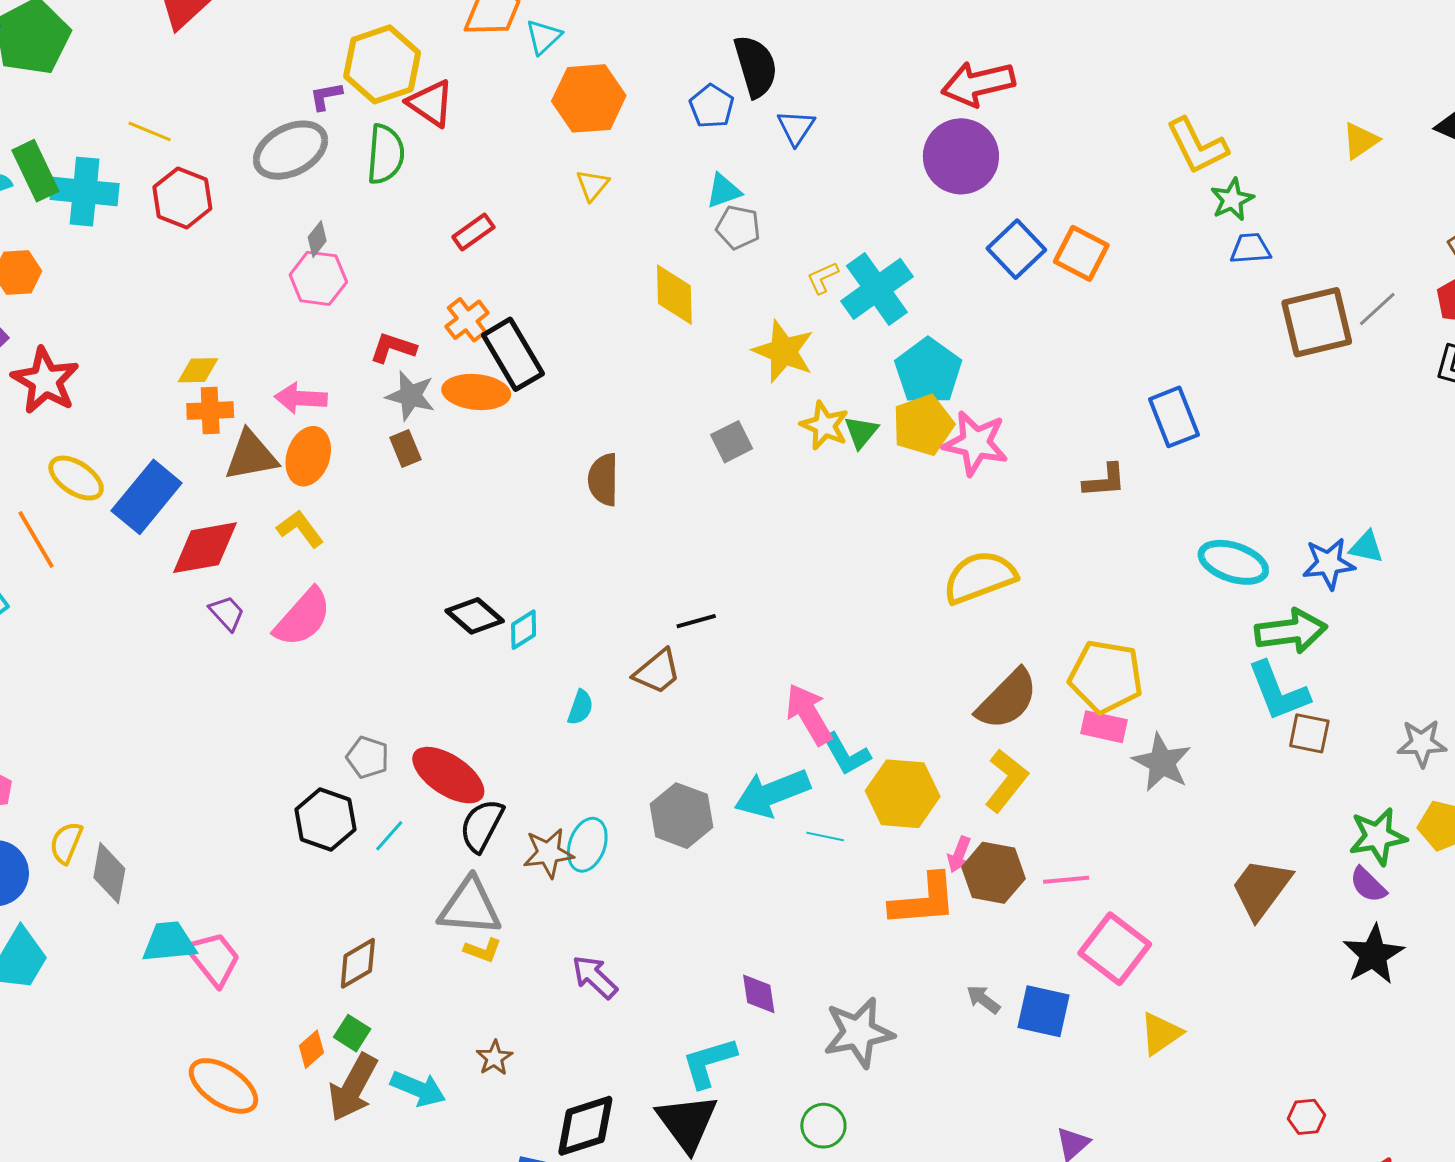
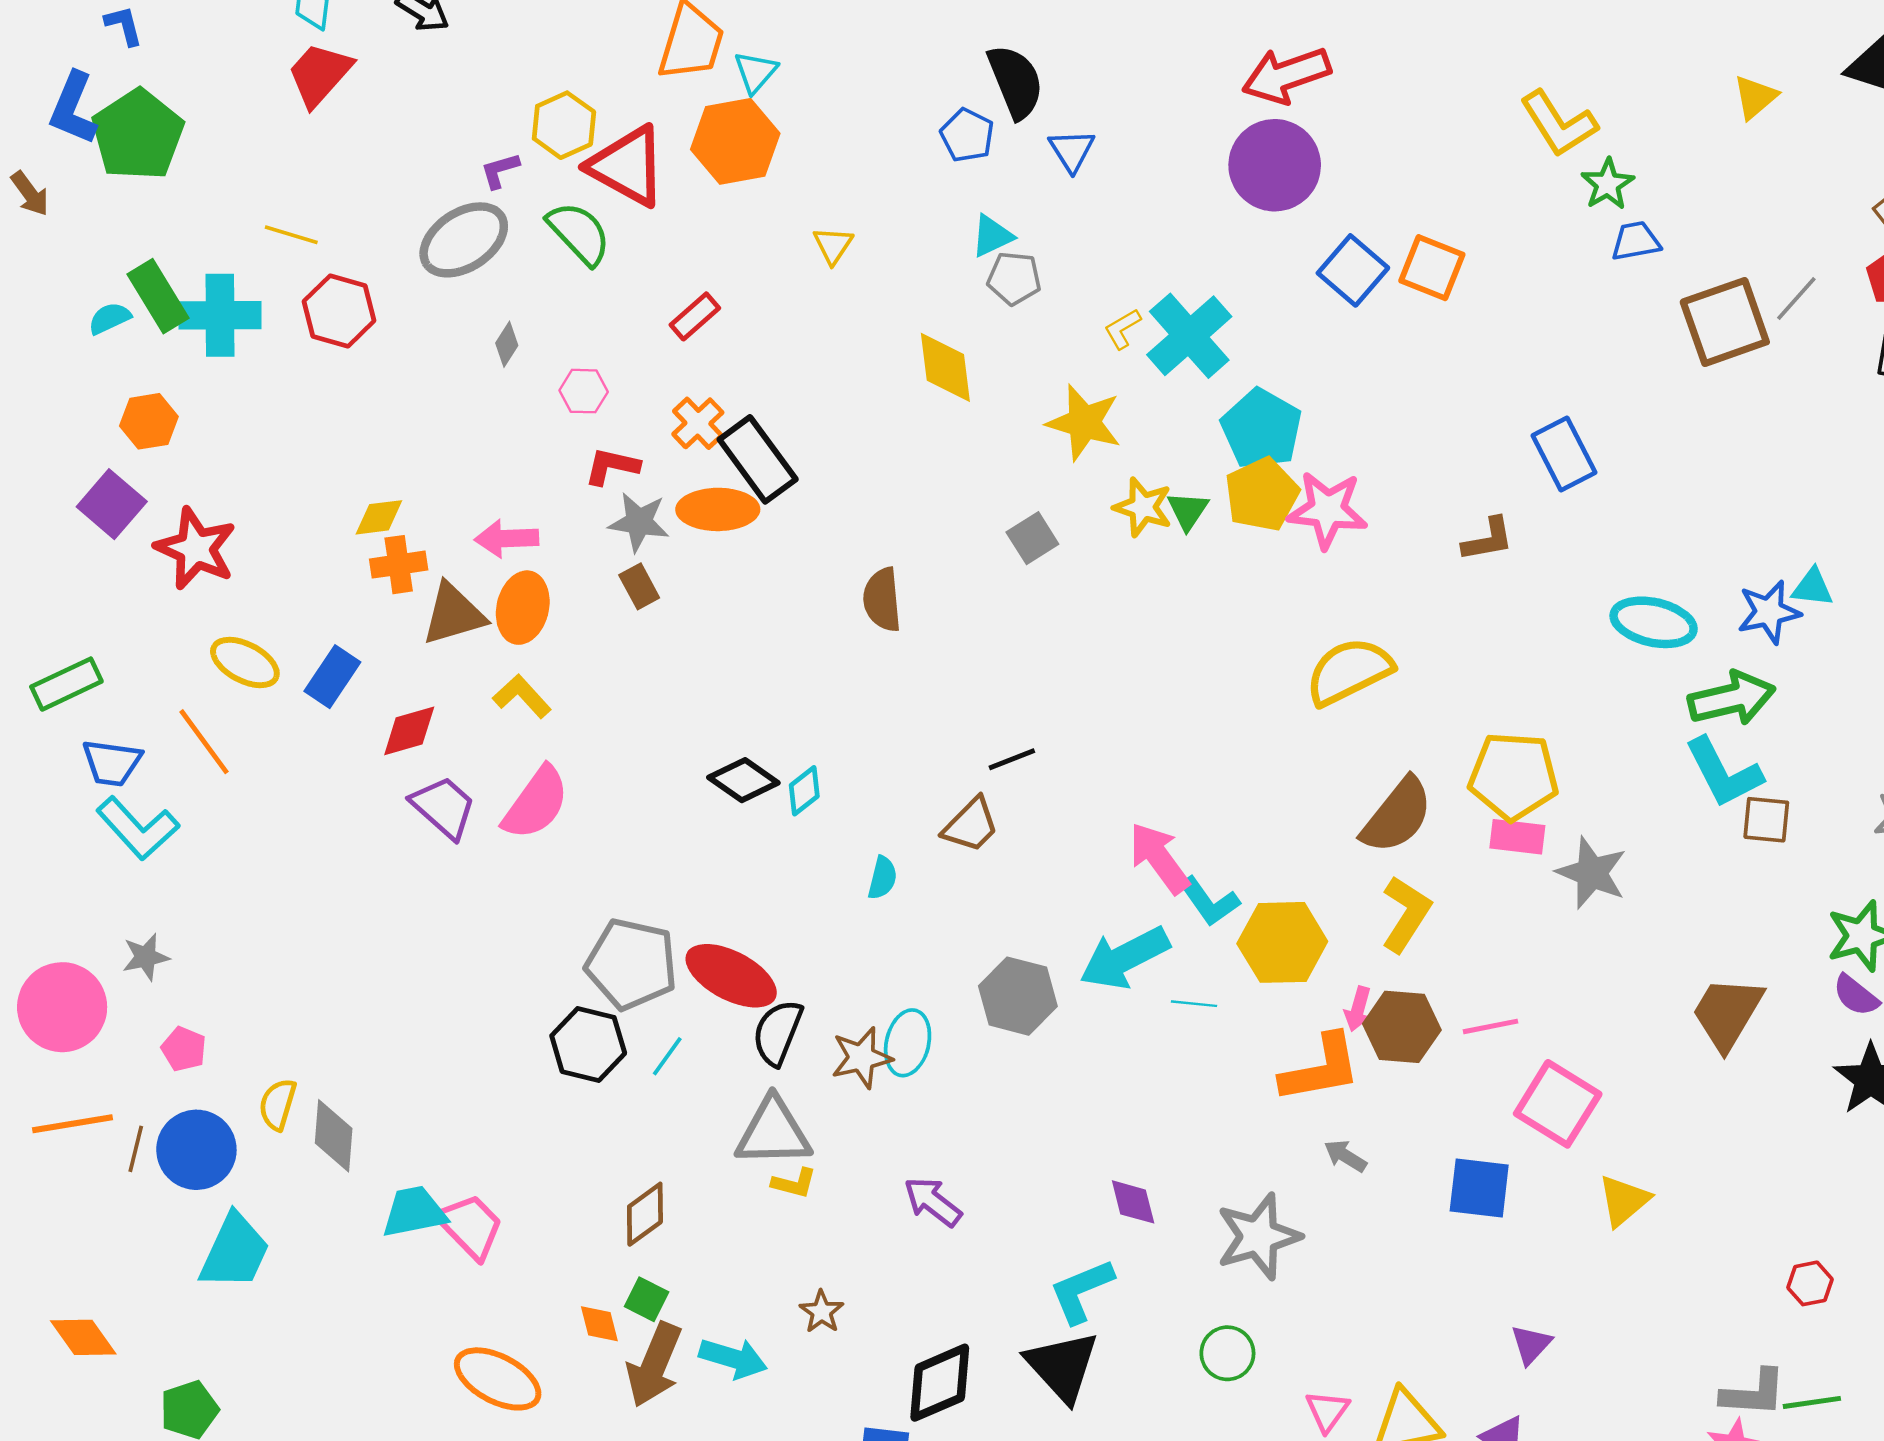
yellow hexagon: (382, 64) -> (564, 125), size x0.7
orange hexagon: (589, 98) -> (735, 141), moved
red triangle: (431, 103) -> (627, 166), size x1.4
green semicircle: (386, 154) -> (579, 233), turned -42
pink hexagon: (318, 278) -> (584, 391), moved, size x0.7
blue rectangle: (147, 497) -> (332, 677), size x0.7
red diamond: (205, 548) -> (409, 731), size x0.7
purple trapezoid: (227, 613) -> (444, 807), size x1.5
gray pentagon: (368, 757) -> (631, 964), size x1.8
gray arrow: (983, 999) -> (1345, 1156), moved
orange diamond: (311, 1049) -> (599, 1324), turned -57

